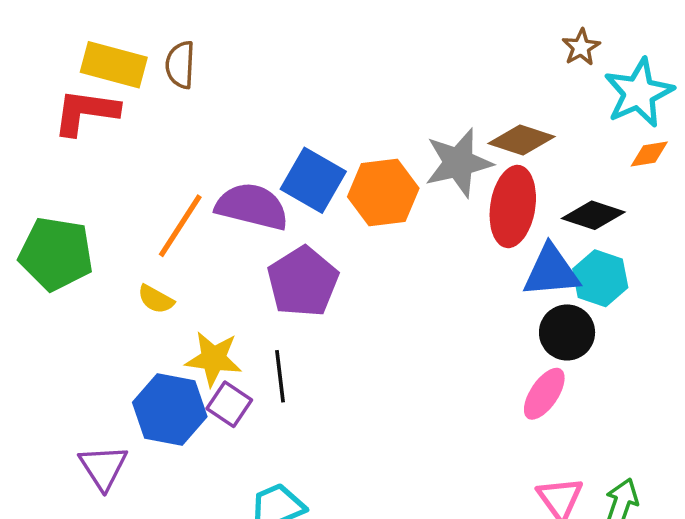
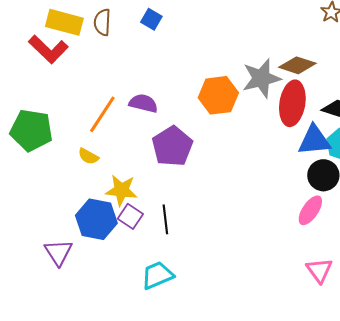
red L-shape: (86, 112) -> (48, 49), turned -144
blue square: (313, 180) -> (151, 19), moved, size x0.6
purple semicircle: (252, 206) -> (143, 103), size x0.7
black line: (280, 376) -> (165, 219), moved

